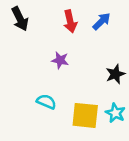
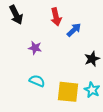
blue arrow: (102, 21) -> (74, 30), moved
purple star: (60, 60) -> (35, 48), moved

